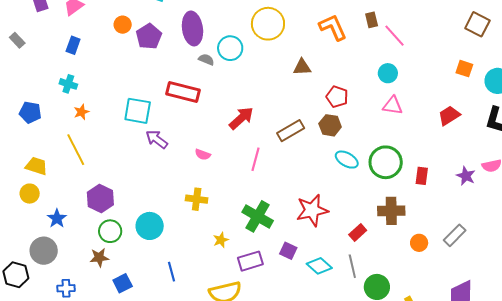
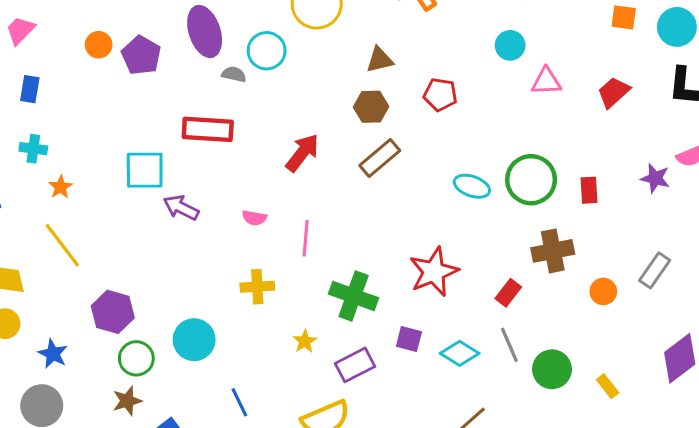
pink triangle: (393, 106) -> (546, 81), moved
brown hexagon: (330, 125) -> (371, 107), moved
pink line: (256, 159) -> (306, 238), moved

